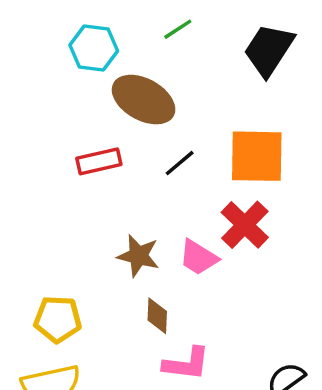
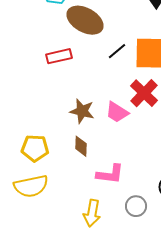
black line: (180, 163) -> (117, 51), moved
brown diamond: (157, 316) -> (81, 146), moved

